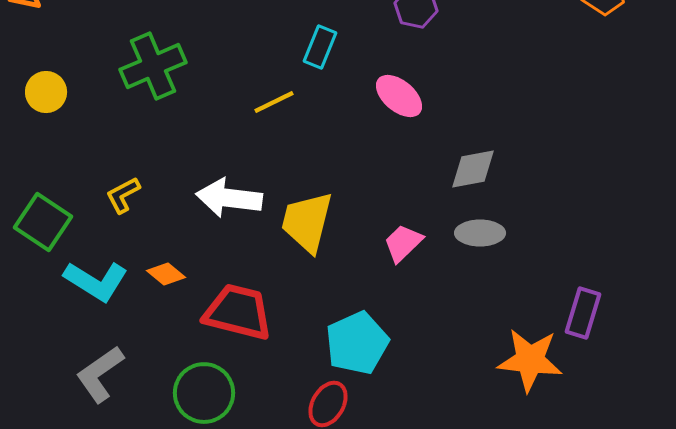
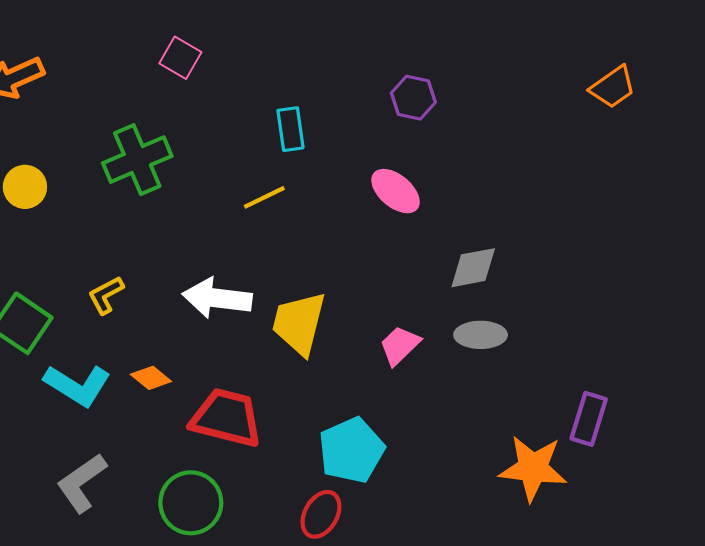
cyan rectangle: (320, 47) -> (291, 129), moved, turned -30

